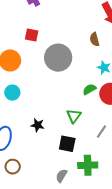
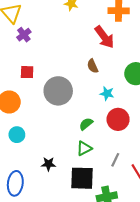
green semicircle: (89, 89) -> (86, 124), moved
green triangle: (74, 116) -> (84, 148), turned 35
black square: (67, 144) -> (82, 178), size x1.4

